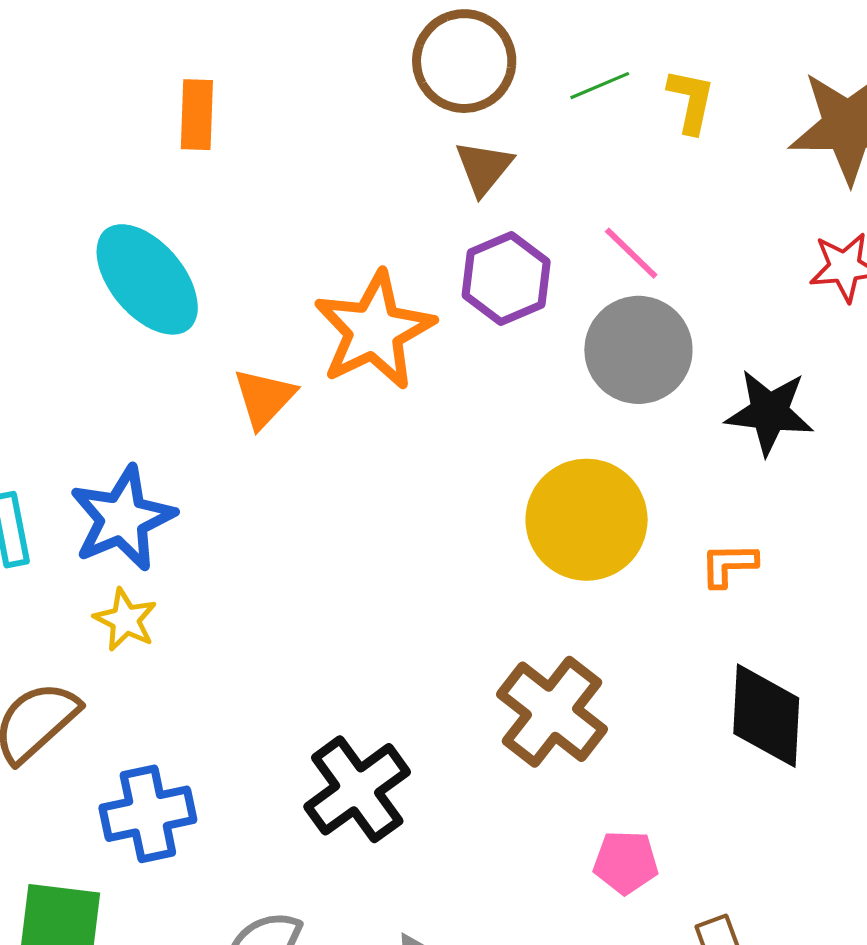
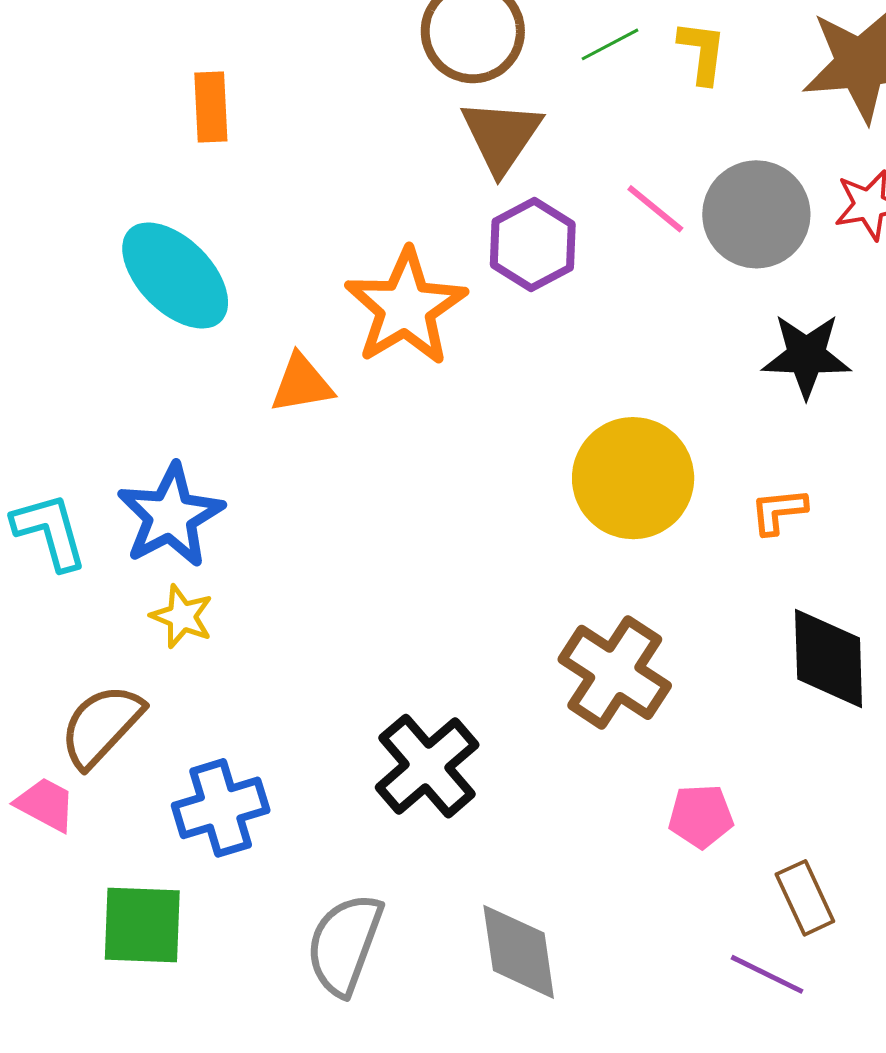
brown triangle: (484, 168) -> (501, 136), size x1.4
gray circle: (638, 350) -> (756, 214), moved
orange triangle: (264, 398) -> (302, 384), turned 42

